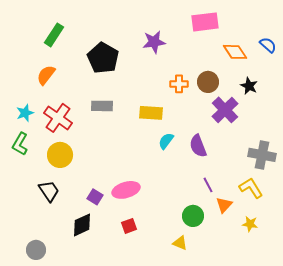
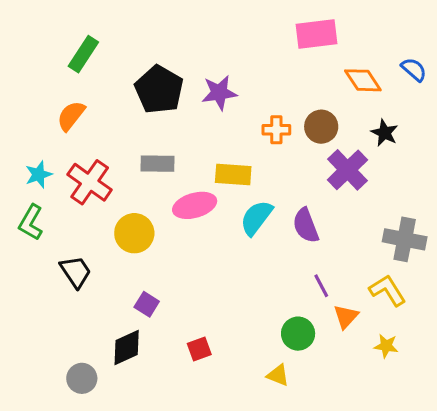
purple star: (154, 42) -> (219, 93), moved
cyan semicircle: (166, 141) -> (256, 218), size x1.4
yellow circle: (60, 155) -> (134, 233), moved
pink ellipse: (126, 190) -> (195, 205), moved
black trapezoid: (49, 191) -> (76, 272), moved
gray circle: (36, 250) -> (82, 378), moved

